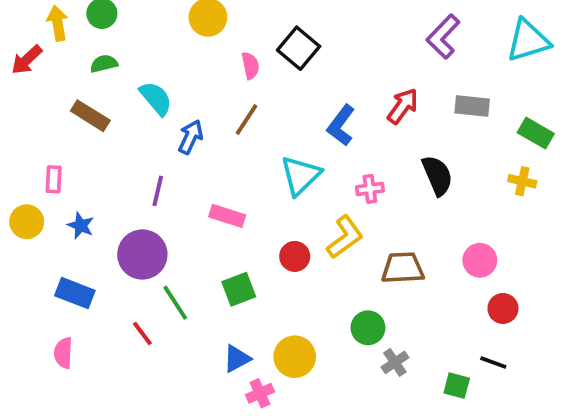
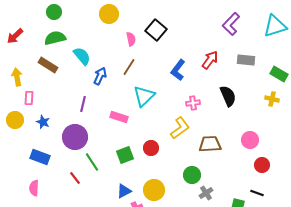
yellow arrow: (58, 23) -> (17, 77), moved
green semicircle: (104, 64) -> (55, 38), size x1.5
cyan triangle: (300, 175) -> (144, 96), moved
red circle: (295, 256) -> (151, 148), moved

